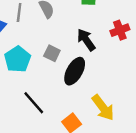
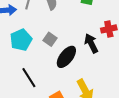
black arrow: (86, 40) -> (91, 43), moved

